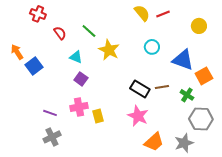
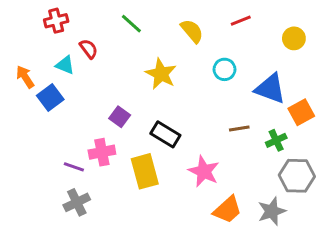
yellow semicircle: (142, 13) -> (192, 31), moved
red cross: (38, 14) -> (56, 21), turned -35
green line: (89, 31) -> (131, 24), moved
cyan triangle: (76, 57) -> (65, 65), moved
black rectangle: (140, 89) -> (165, 134), moved
green cross: (187, 95) -> (276, 140), turned 32
pink cross: (79, 107) -> (102, 152), moved
yellow rectangle: (98, 116) -> (145, 171), size x1.6

